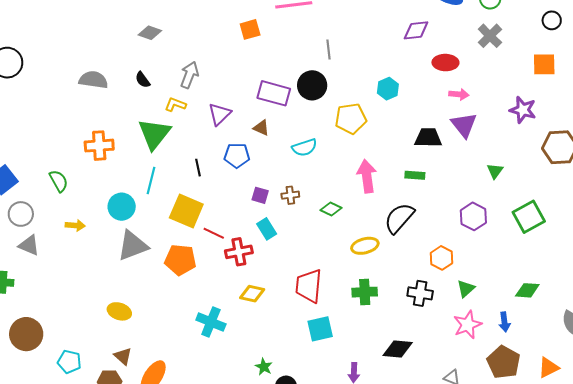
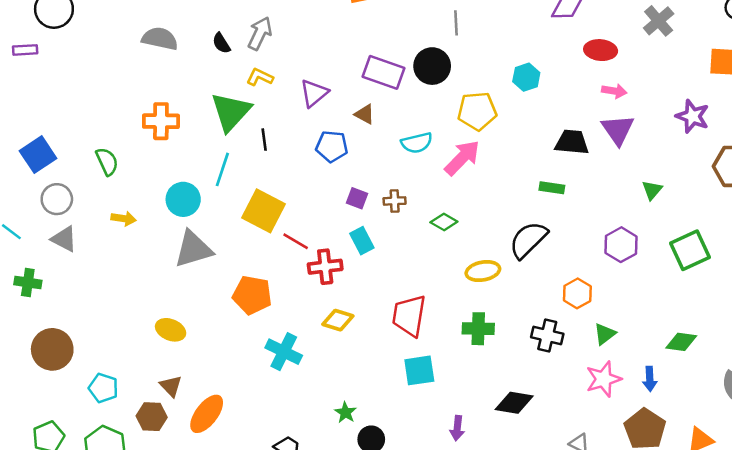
gray arrow: (189, 75) -> (260, 33), moved
black line: (198, 168) -> (264, 140), moved
pink arrow: (367, 176) -> (462, 158), moved, turned 48
orange pentagon: (180, 260) -> (252, 295), moved

